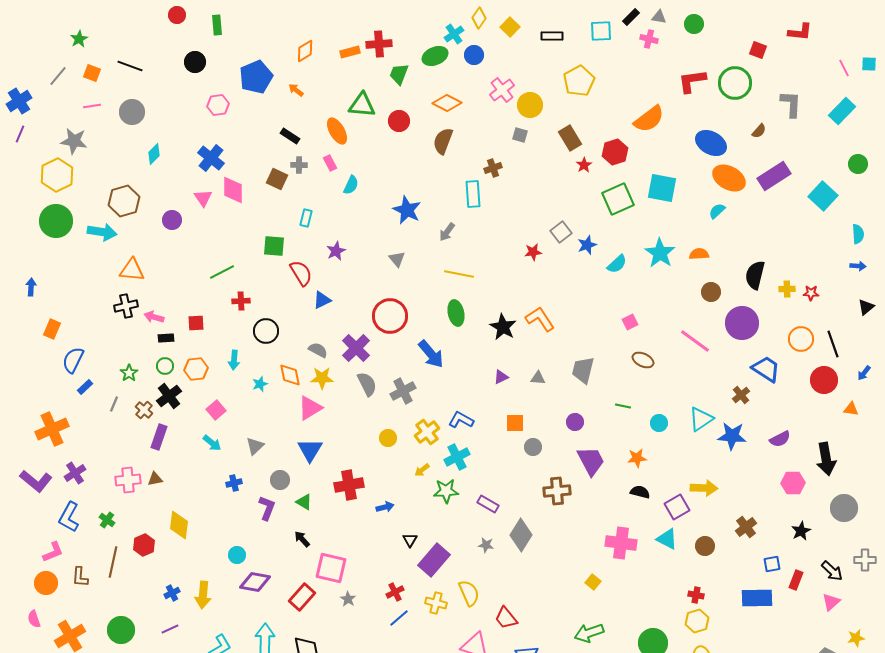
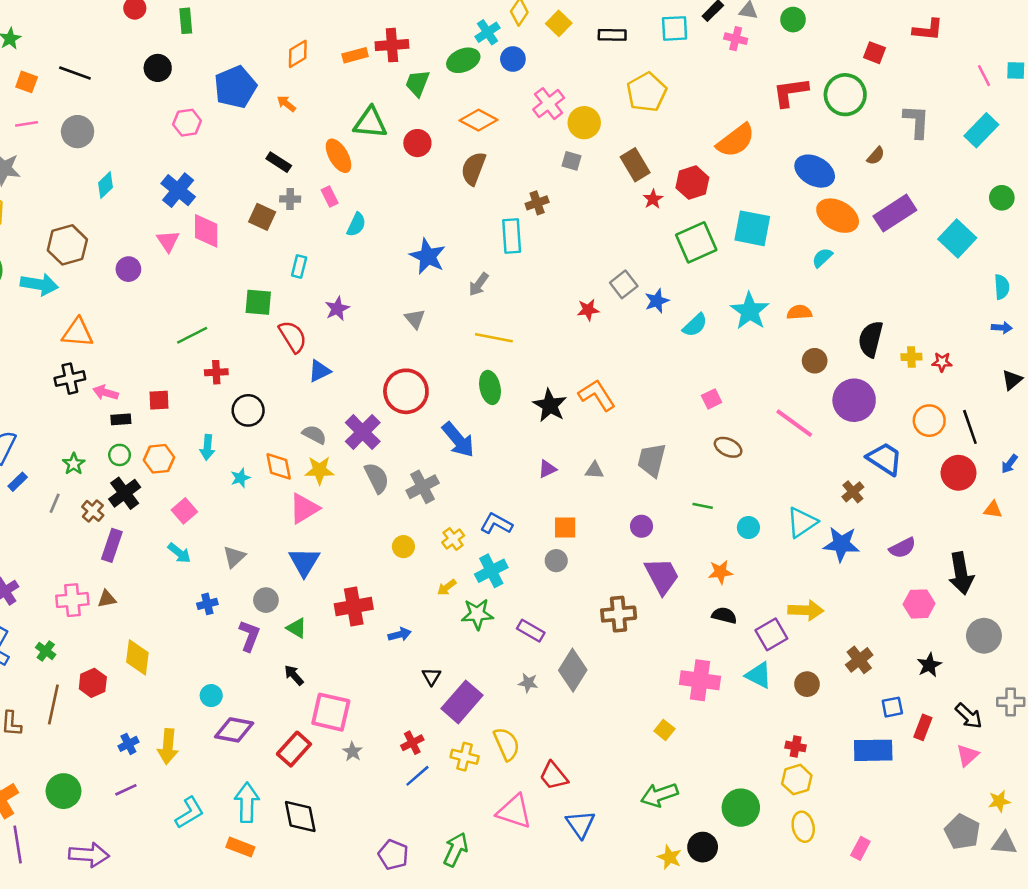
yellow cross: (427, 432) -> (453, 539), size x0.7
gray circle: (533, 447) -> (556, 561), moved

